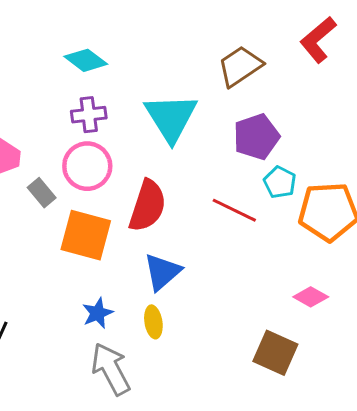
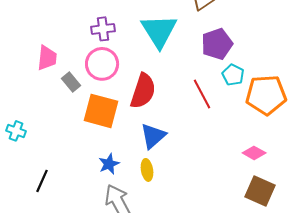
red line: (234, 210) -> (202, 94), turned 36
brown square: (275, 353) -> (260, 191), moved

